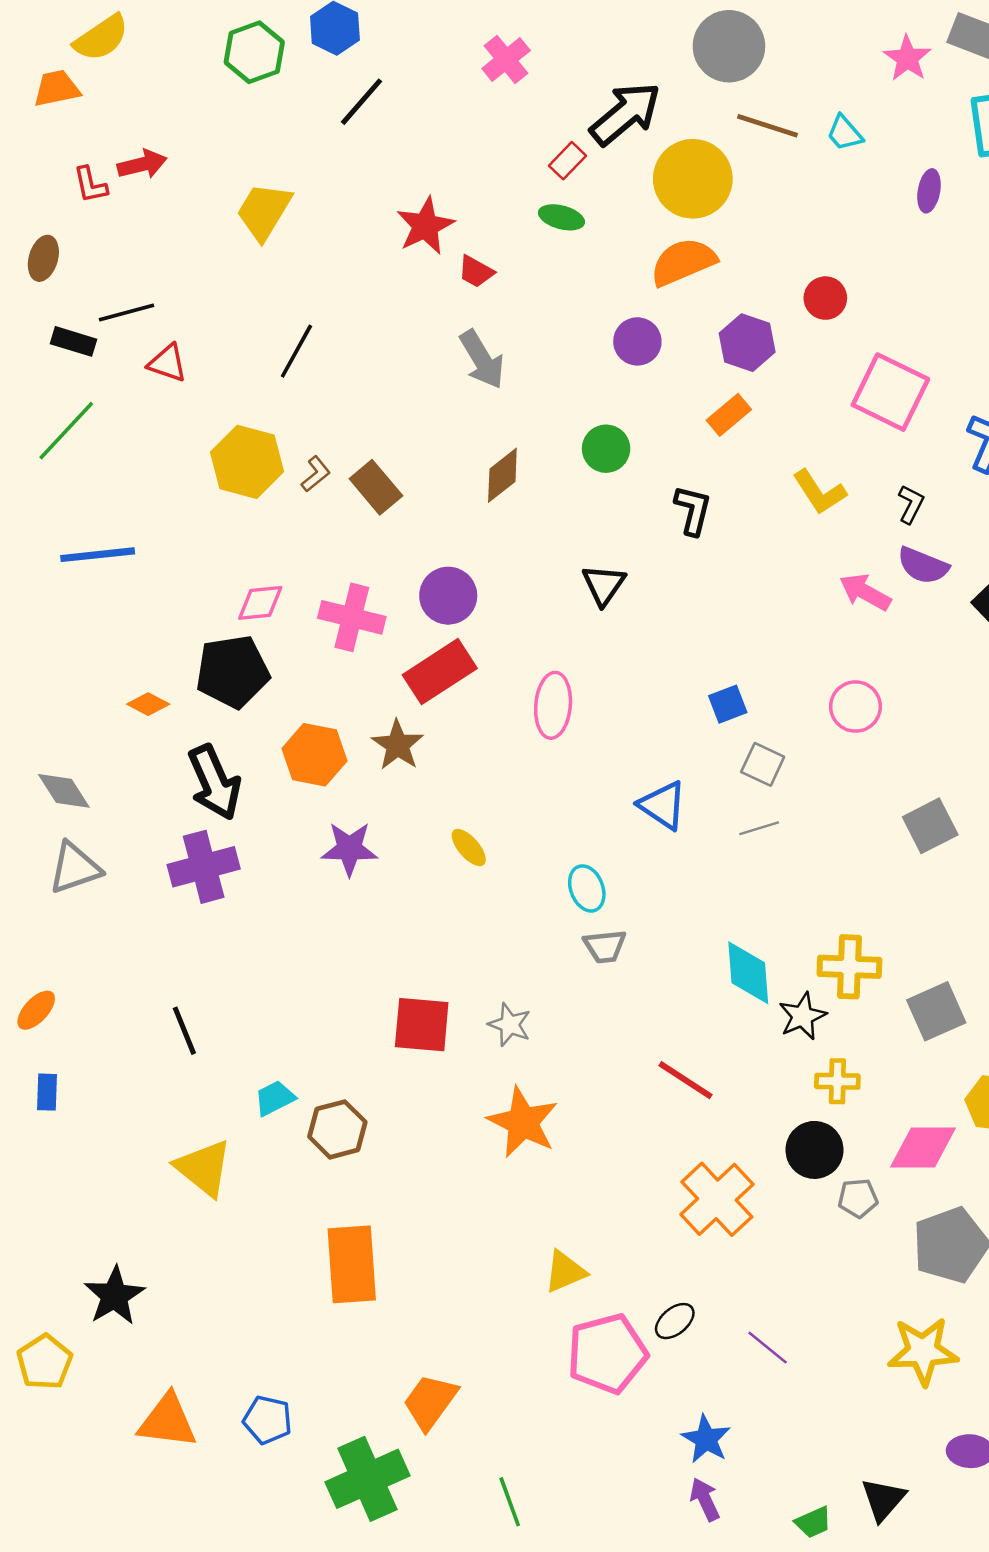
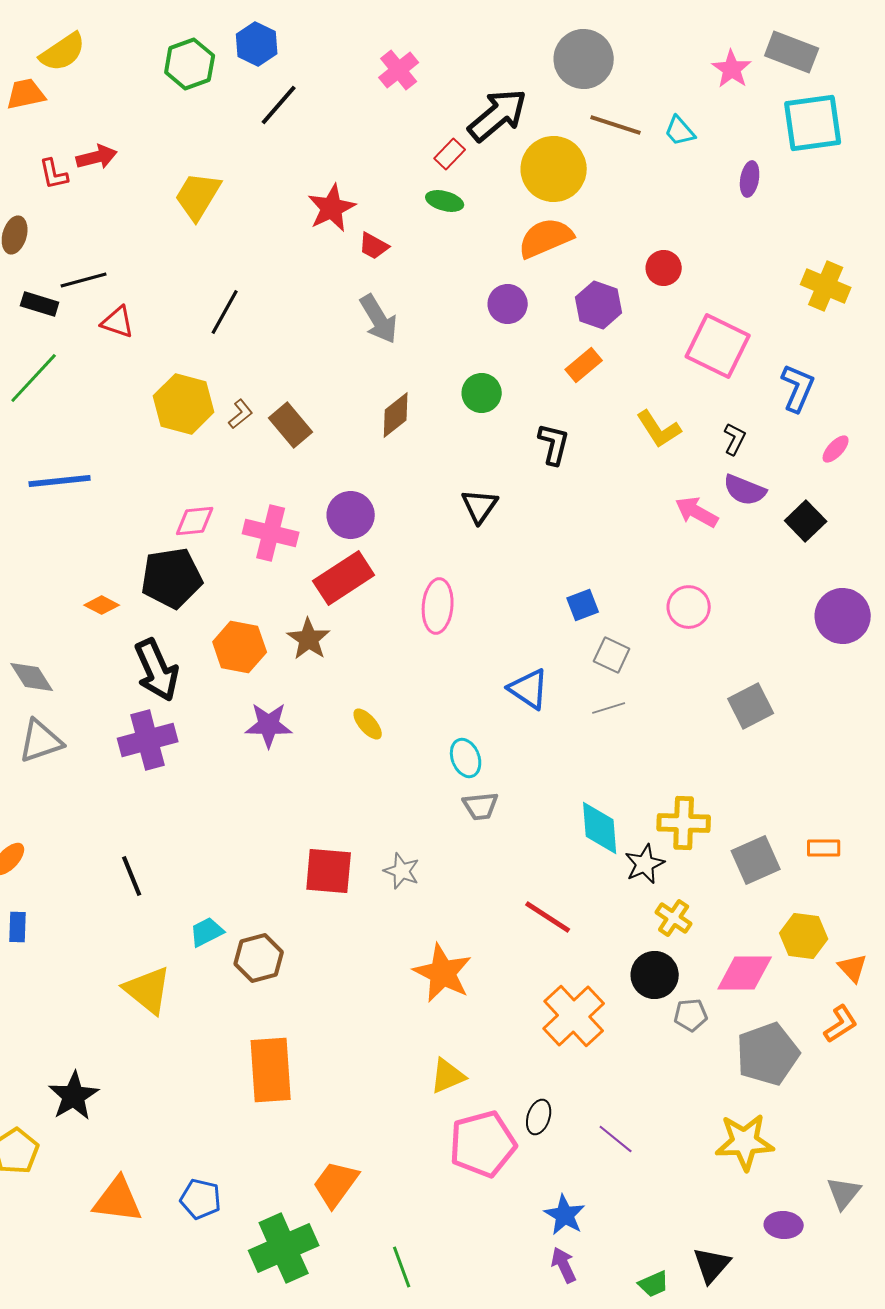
yellow cross: (837, 1081) -> (674, 918), turned 33
orange star: (523, 1122) -> (443, 973), moved
black ellipse: (675, 1321) -> (539, 1117), turned -32

